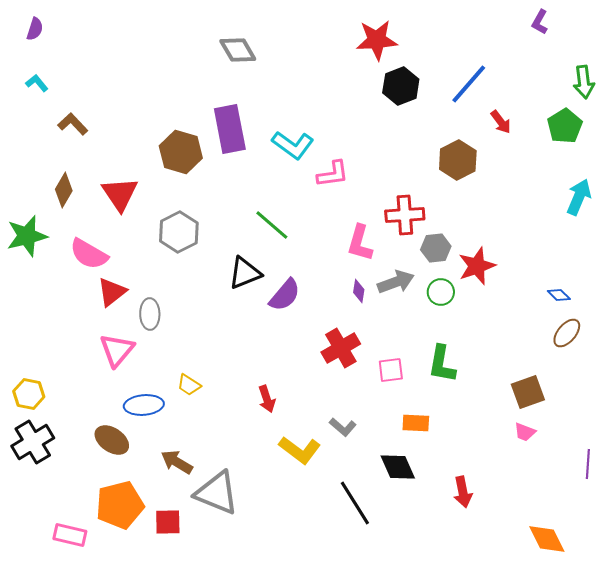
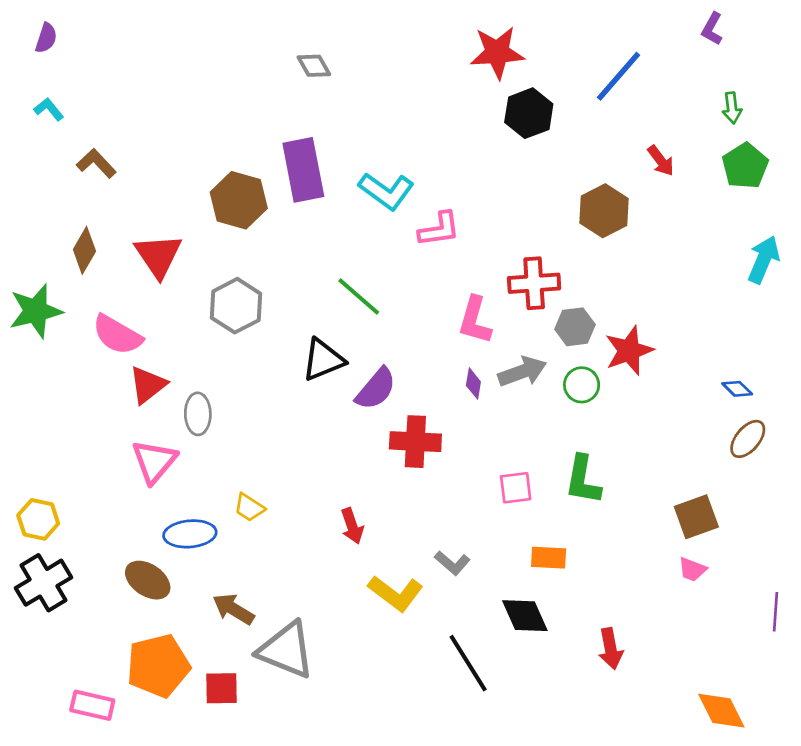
gray diamond: (238, 50) -> (314, 66), size x0.7
green arrow: (584, 82) -> (732, 108), moved, size x0.7
blue line: (469, 84) -> (619, 76), moved
red cross: (341, 348) -> (415, 442), moved, turned 33

